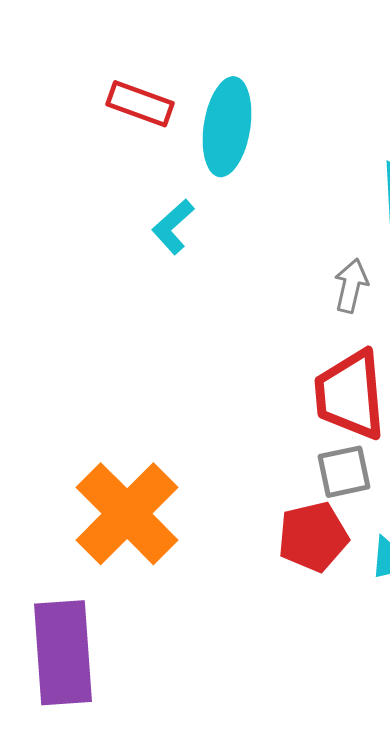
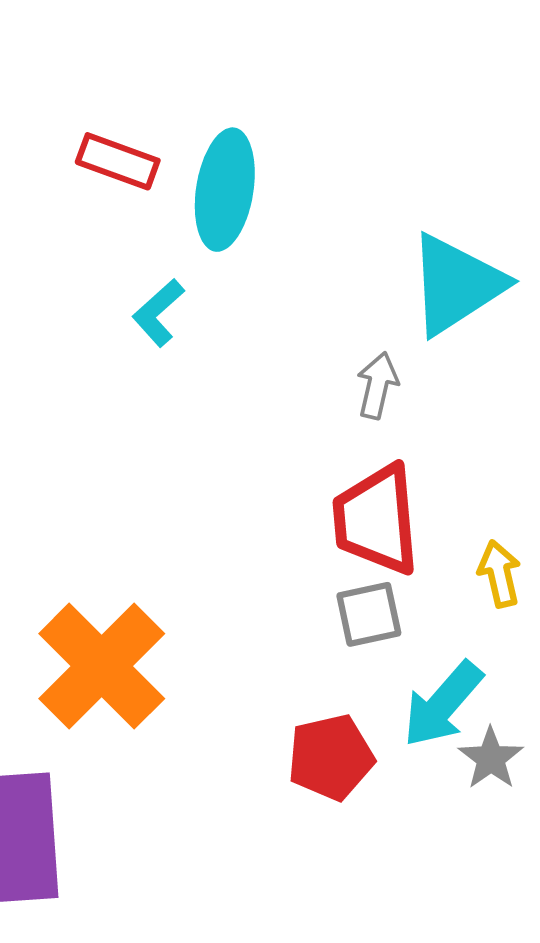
red pentagon: (313, 537) -> (331, 757), moved

